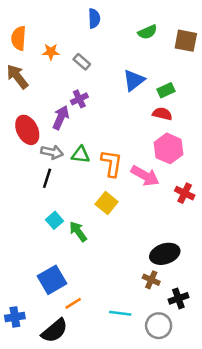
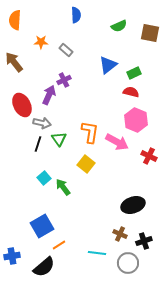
orange semicircle: (19, 38) -> (15, 20), moved
green triangle: (81, 155) -> (59, 139), moved, turned 49
brown cross: (151, 280) -> (120, 234), moved

